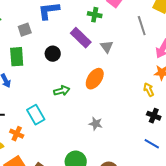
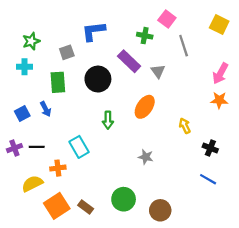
gray line: (142, 26) -> (184, 46), moved
black circle: (53, 54) -> (98, 79), size x1.5
yellow arrow: (149, 90) -> (185, 126), moved
green arrow: (62, 91) -> (108, 120), turned 105
orange cross: (17, 134) -> (58, 168), turned -32

